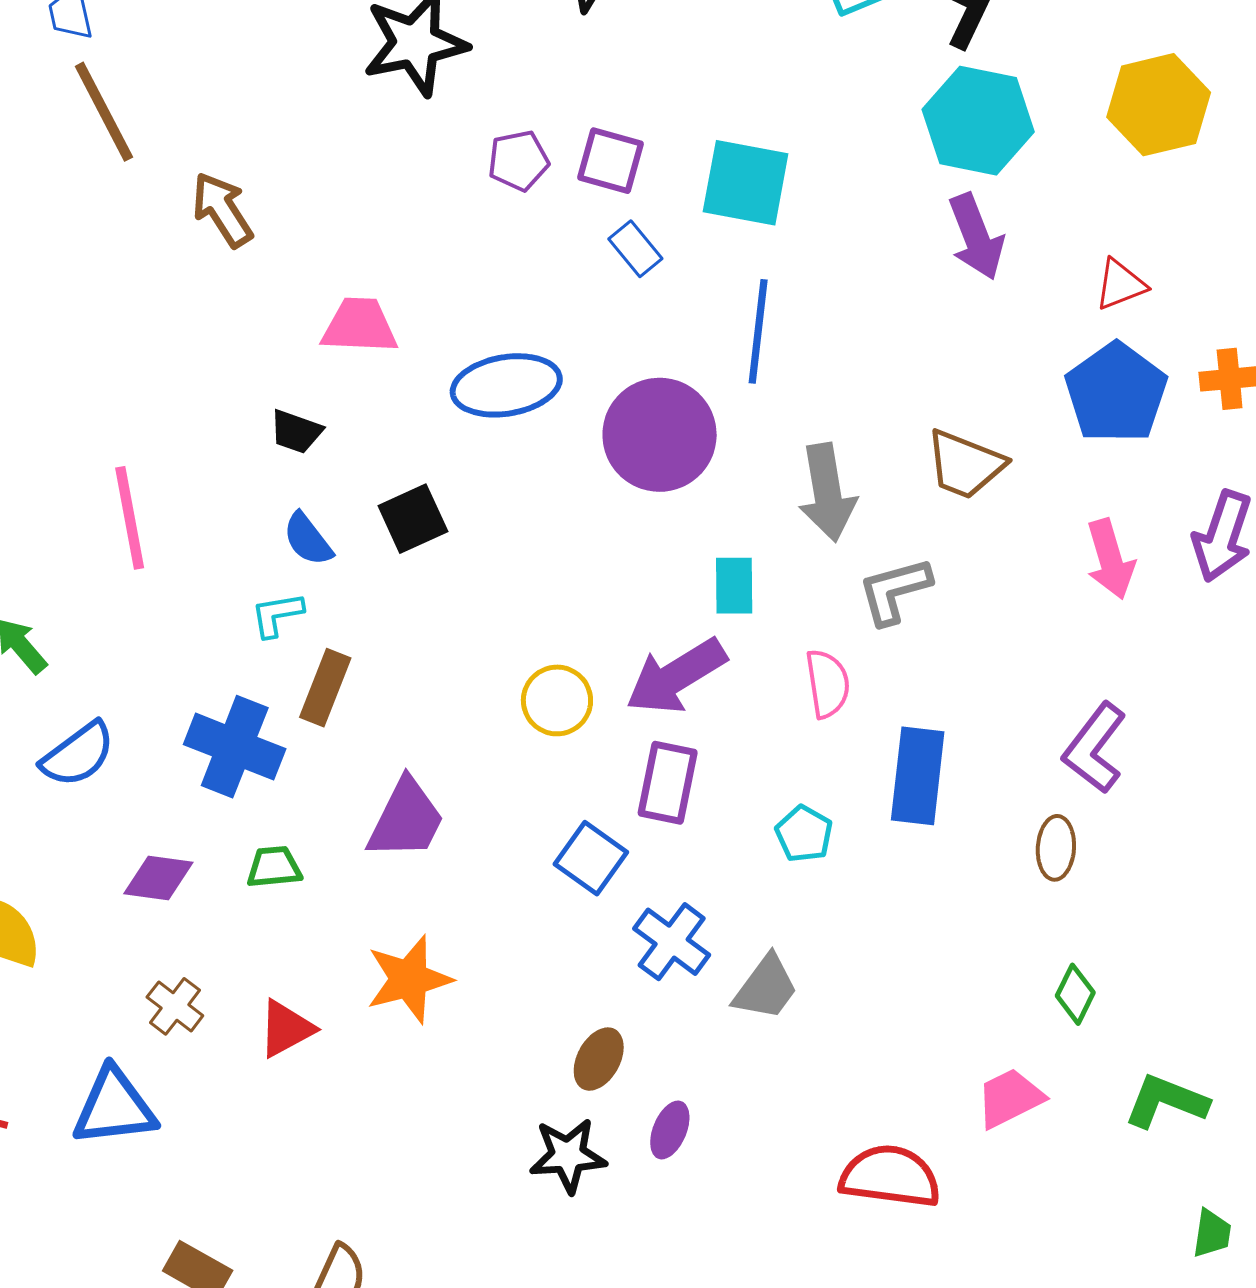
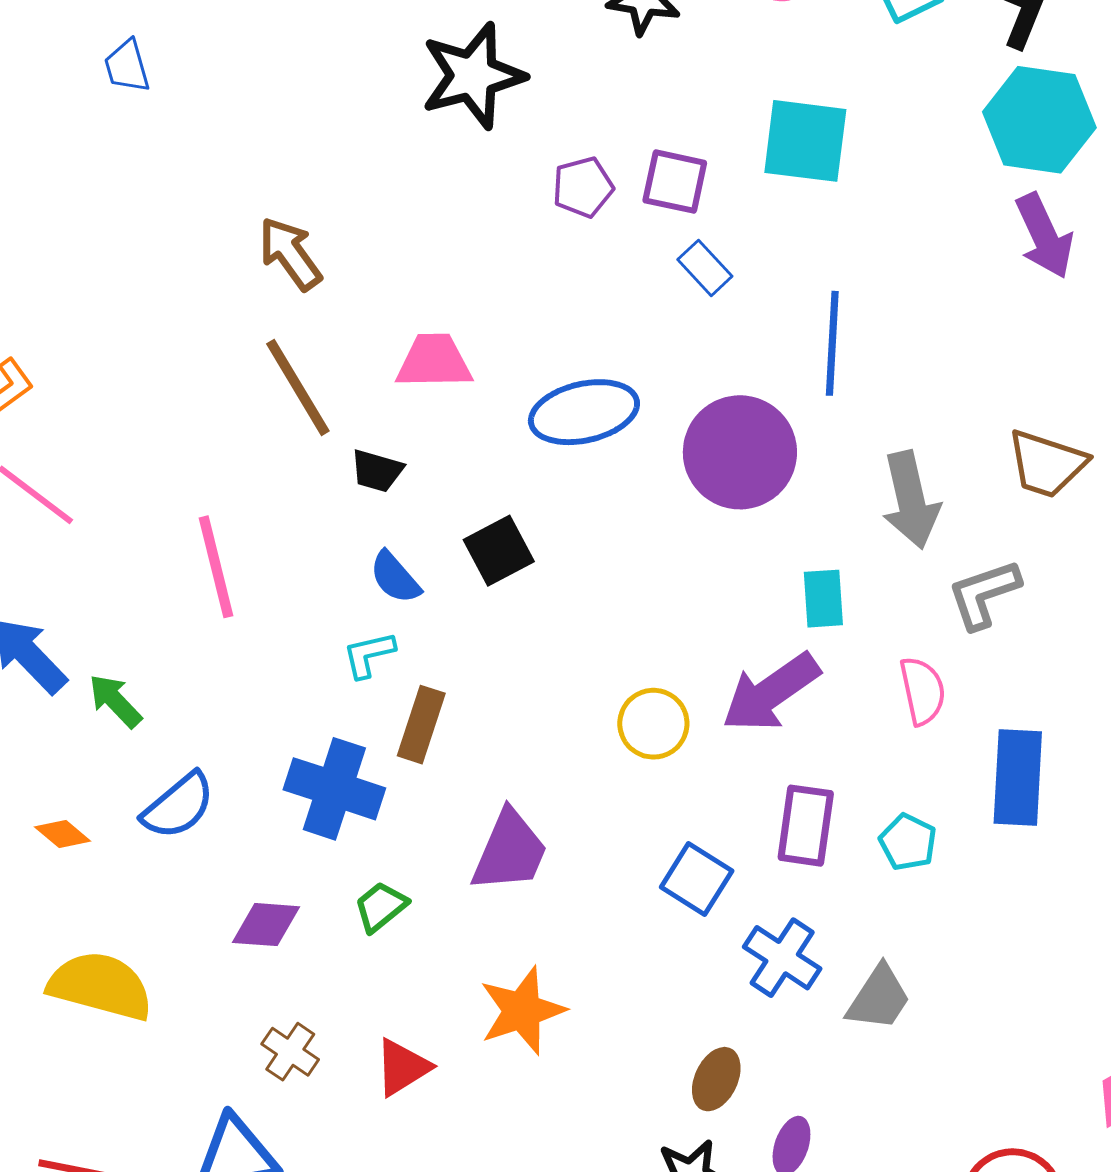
brown line: (104, 112) -> (298, 387), moved
cyan square: (746, 183) -> (805, 141), moved
purple rectangle: (668, 783) -> (806, 826), moved
green trapezoid: (274, 867) -> (381, 907), turned -30

